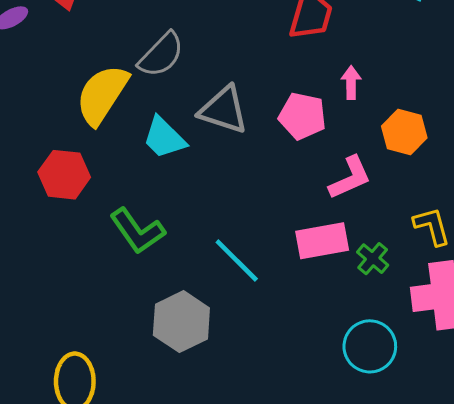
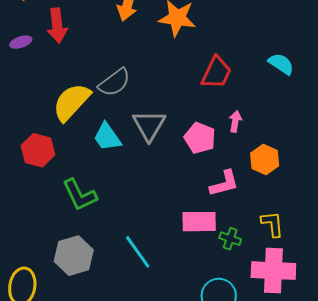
gray triangle: (224, 110) -> (149, 125), turned 33
green cross: (373, 259) -> (230, 239), turned -30
cyan line: (237, 261) -> (138, 252), moved
gray hexagon: (181, 322) -> (74, 256), moved

